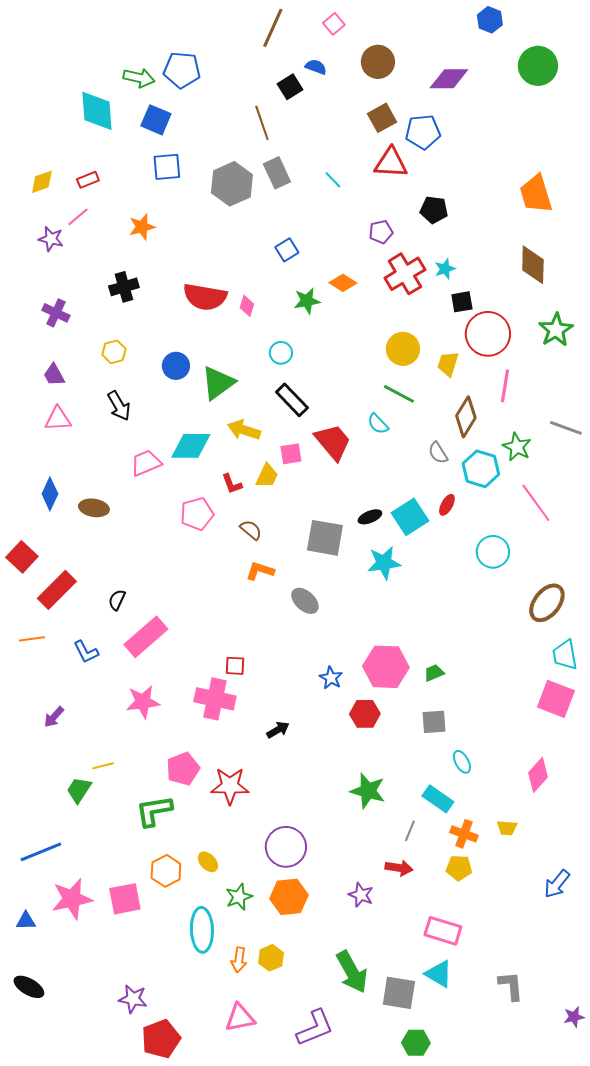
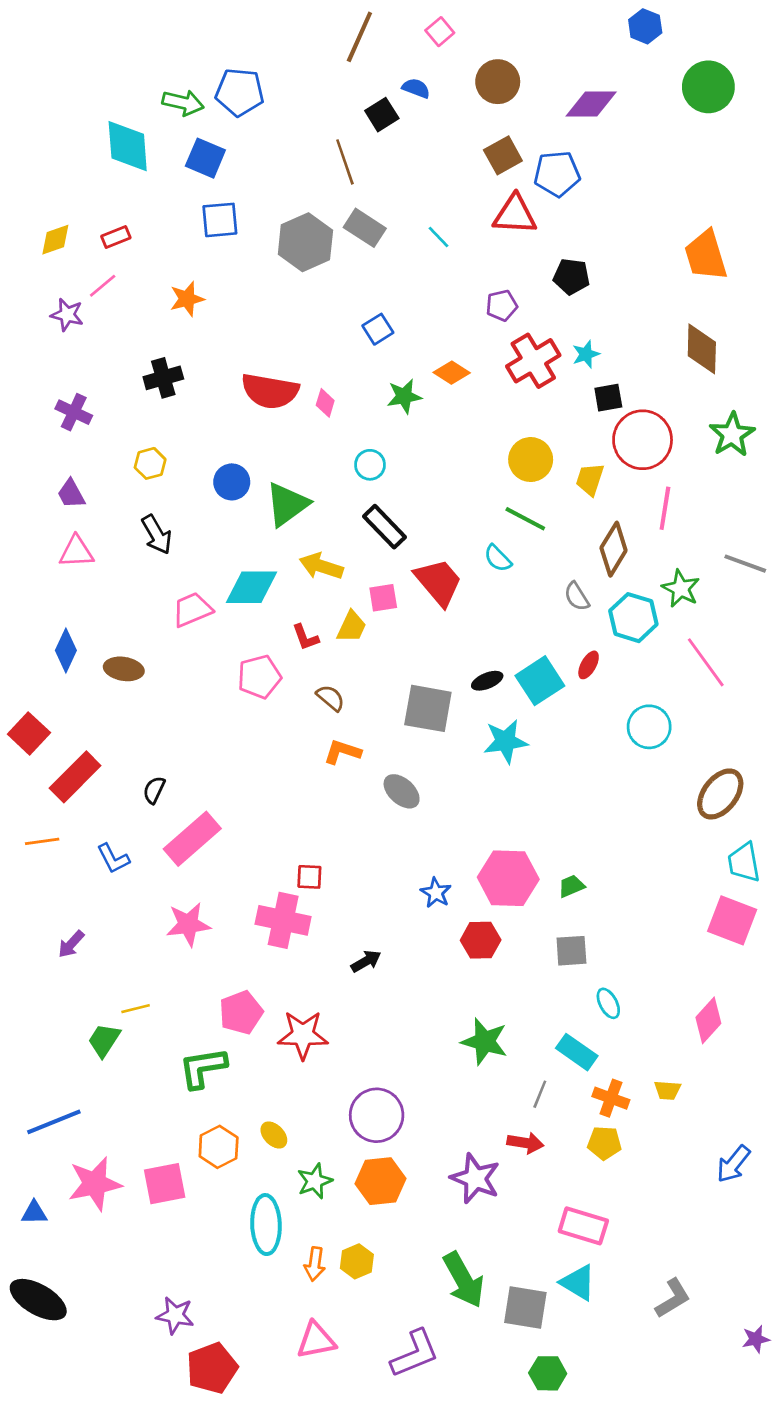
gray rectangle: (277, 173) -> (365, 228), turned -32
purple star: (361, 895) -> (475, 1178), size x1.5
gray L-shape: (511, 986) -> (673, 1298), turned 64
black ellipse: (29, 987) -> (38, 1300), size x1.4

